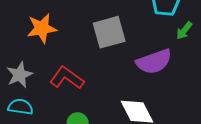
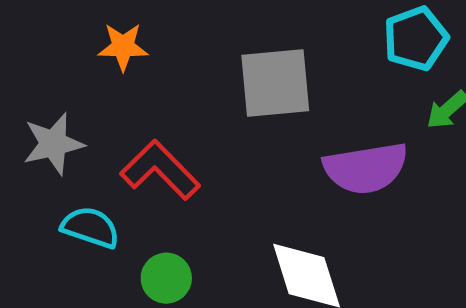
orange star: (42, 28) -> (123, 47), size x0.7
cyan semicircle: (21, 107) -> (90, 227), moved

